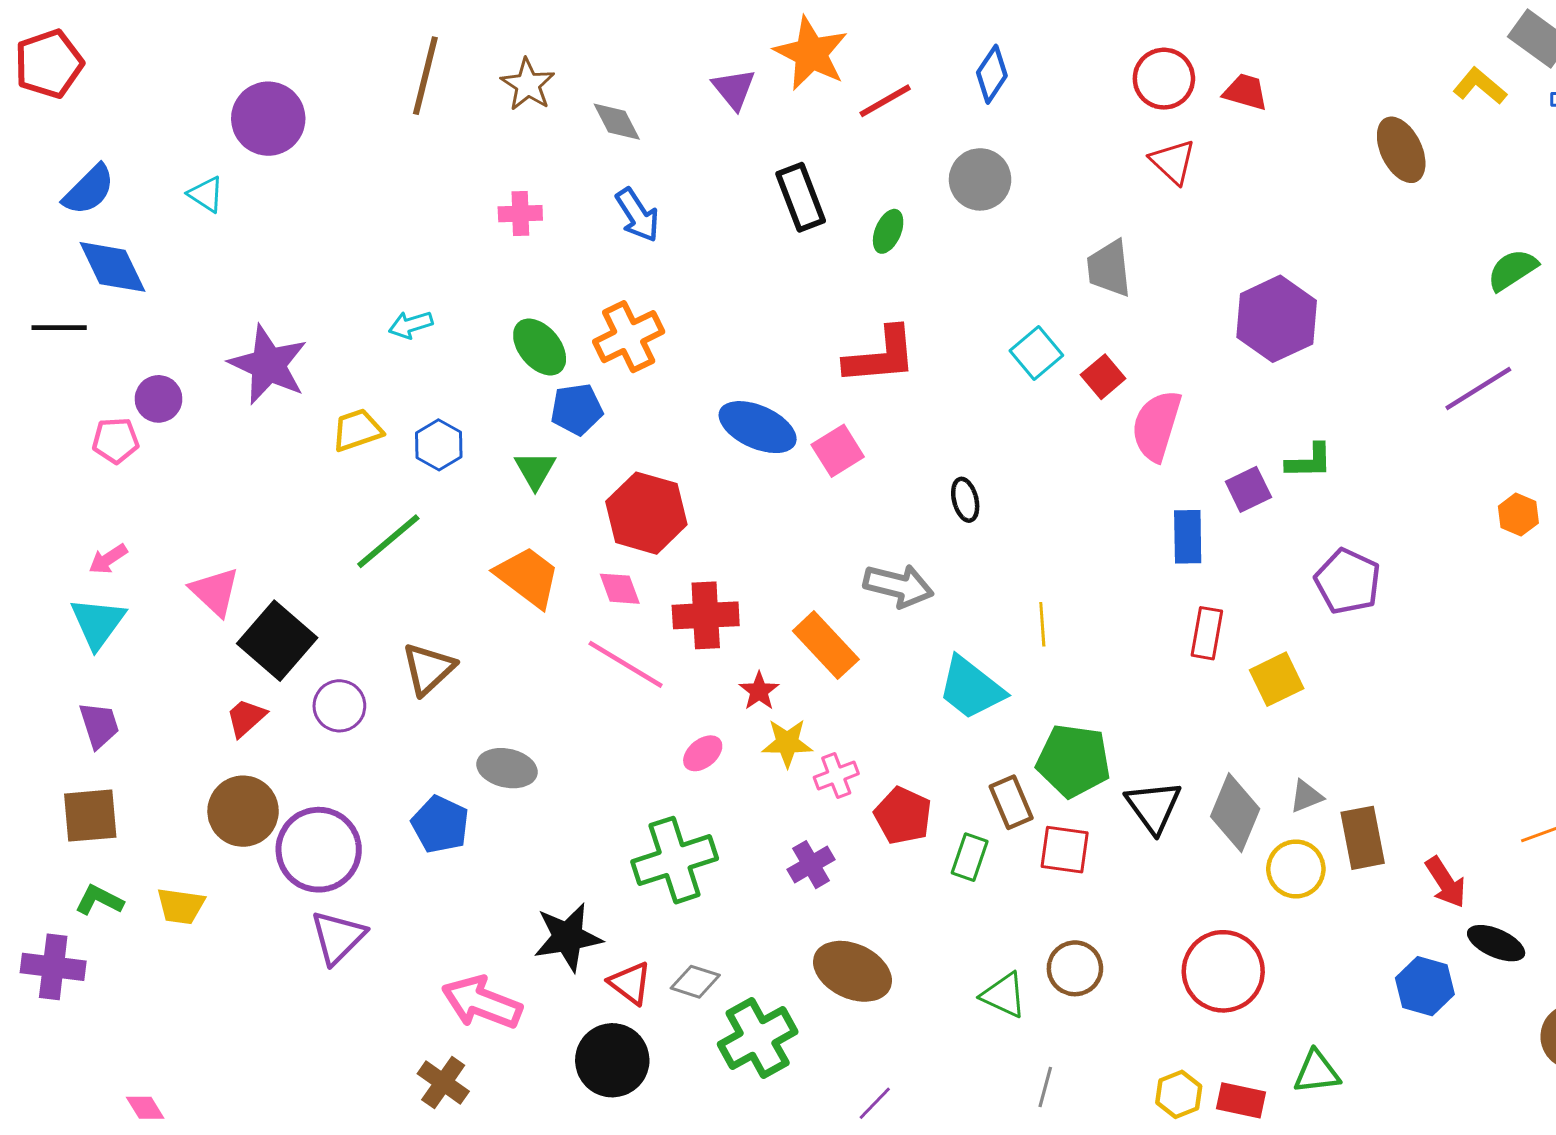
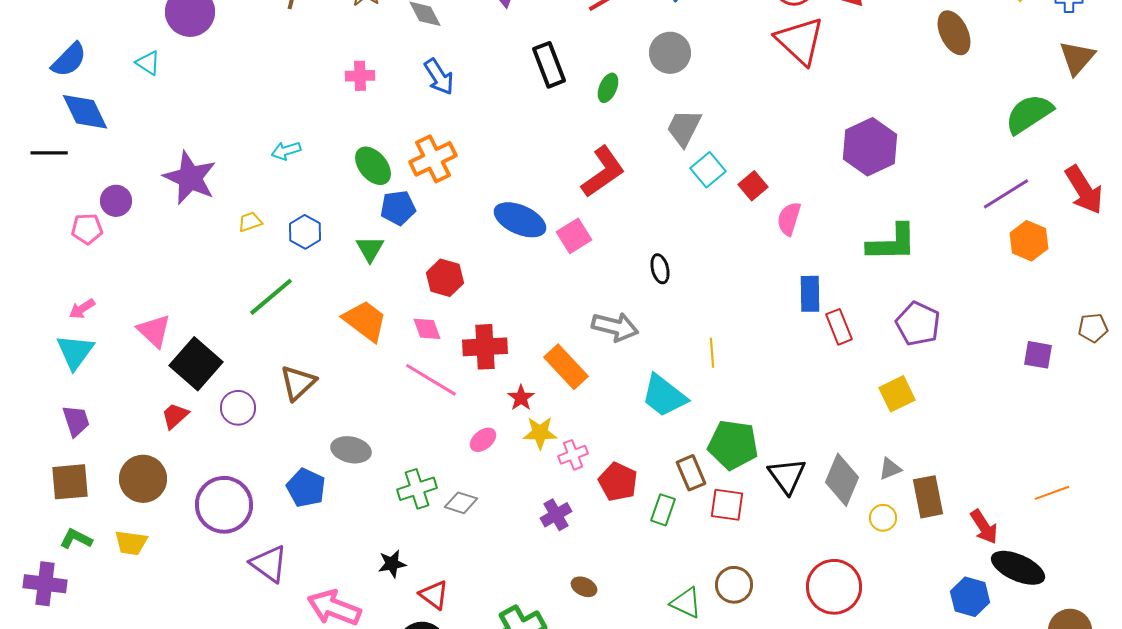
red triangle: (1173, 162) -> (800, 41), size x1.6
gray trapezoid: (1109, 268) -> (684, 128), moved, turned 33
green semicircle: (1512, 270) -> (1029, 114), size x1.4
red L-shape: (881, 356) -> (603, 172), turned -30
pink semicircle: (1156, 426) -> (789, 219), size x0.7
yellow trapezoid: (357, 430) -> (250, 222), size x0.7
green L-shape: (1309, 461) -> (892, 243), size x1.6
purple square: (1248, 489) -> (1038, 355), moved, turned 36
red hexagon: (646, 513) -> (445, 278), size x0.7
orange hexagon: (1518, 515) -> (1029, 241), moved, size x1.4
red rectangle: (1207, 633) -> (839, 327), moved, turned -32
yellow square: (1277, 679) -> (897, 394), moved
brown circle: (243, 811) -> (143, 479), moved
green cross: (675, 860) -> (417, 489), moved, size x0.7
yellow circle: (1296, 869) -> (883, 518), size x0.7
purple triangle: (338, 937) -> (269, 564), moved, turned -39
black star: (568, 937) -> (392, 564), size x0.6
black ellipse: (1496, 943) -> (1018, 568), size x1.4
brown ellipse: (853, 971) -> (584, 587), size x0.5
gray diamond: (695, 982) -> (461, 503), moved

